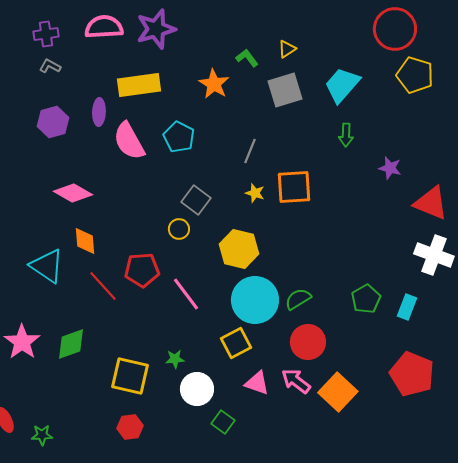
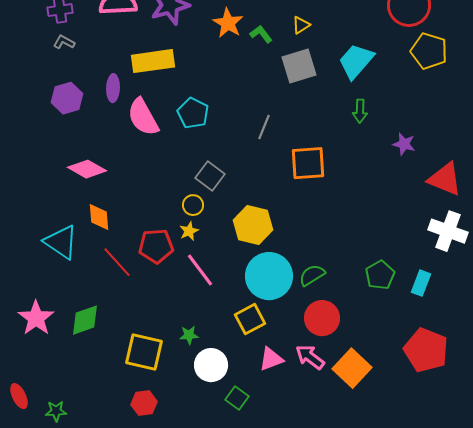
orange star: (214, 84) -> (228, 23), moved
yellow star: (255, 193) -> (189, 231), moved, turned 30
pink triangle: (257, 383) -> (271, 359), turned -40

